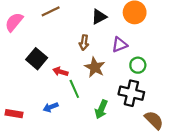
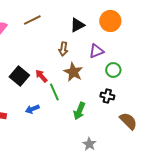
black square: (37, 59) -> (19, 76), moved
red arrow: (60, 72) -> (41, 76), turned 32
black cross: (131, 93) -> (107, 96), size x0.6

